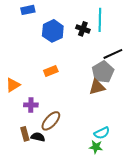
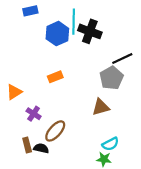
cyan line: (100, 20) -> (74, 22), moved
black cross: (83, 29) -> (90, 31), size x1.5
brown triangle: (97, 87) -> (101, 107), moved
purple cross: (31, 105) -> (34, 114), turned 32

